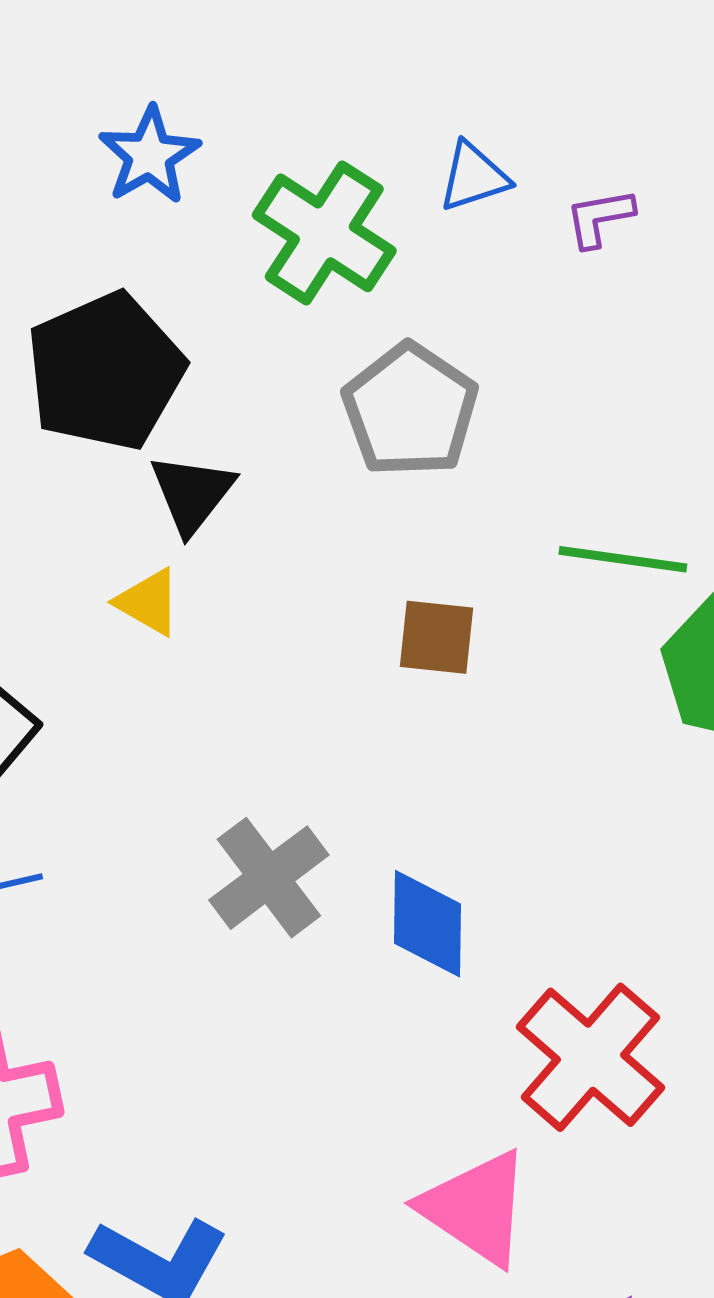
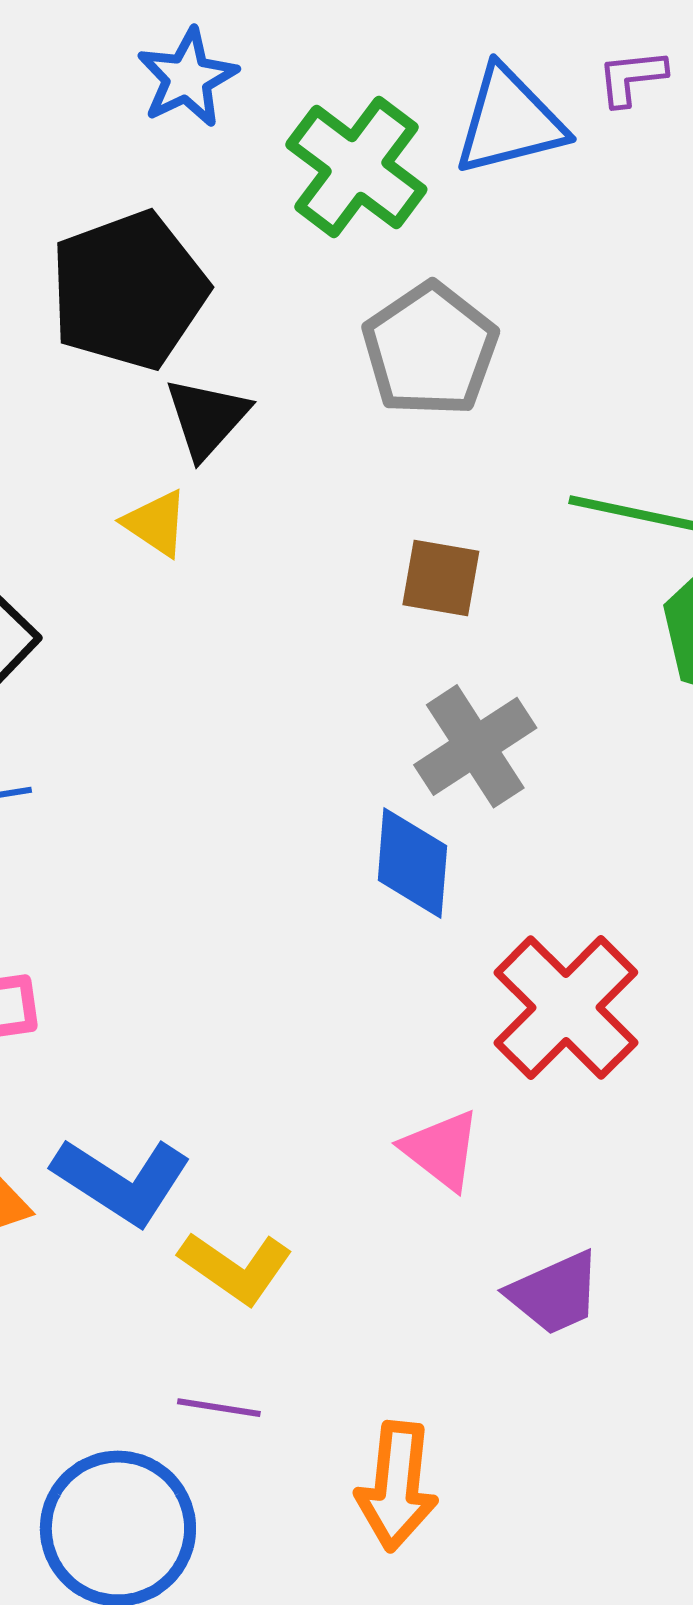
blue triangle: (474, 177) -> (509, 121), size x1.6
purple L-shape: (600, 218) -> (632, 77), moved
gray cross: (269, 878) -> (475, 746), moved
pink triangle: (476, 1208) -> (441, 1150), size x0.7

